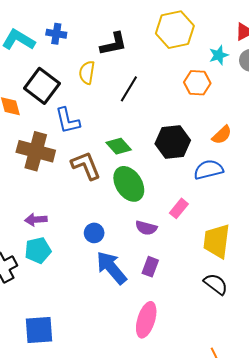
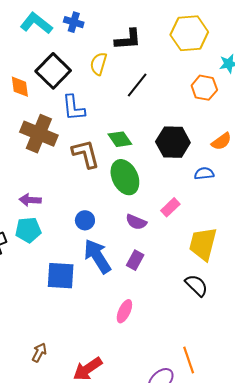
blue semicircle: (208, 170) -> (204, 173), size x0.7
pink ellipse: (146, 320) -> (124, 311), size x0.7
blue square: (39, 330) -> (61, 276), moved

